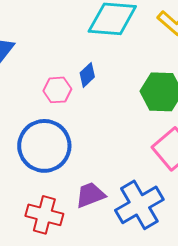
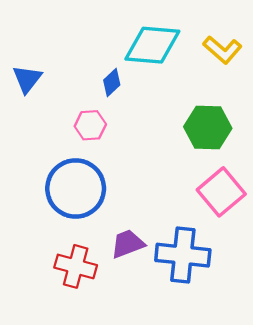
blue diamond: (87, 75) -> (112, 82), moved
blue cross: (139, 205) -> (183, 255), turned 36

